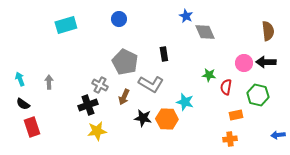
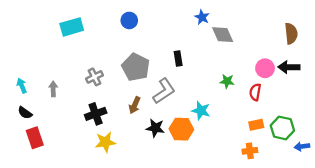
gray L-shape: (151, 84) -> (164, 91), turned -65
gray cross: (100, 85) -> (94, 77), moved, turned 35
red semicircle: (226, 87) -> (255, 92), moved
green hexagon: (258, 95) -> (282, 128), moved

